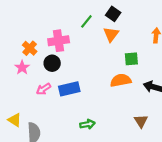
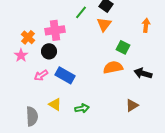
green square: (131, 59) -> (123, 47), turned 32
blue rectangle: (69, 89) -> (65, 75), turned 42
yellow triangle: (15, 120) -> (55, 104), moved
brown triangle: (141, 121) -> (132, 105), turned 32

